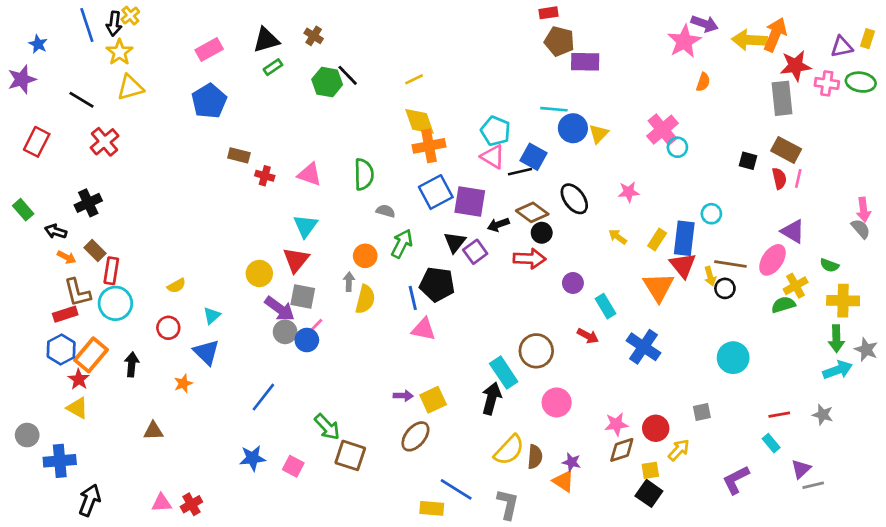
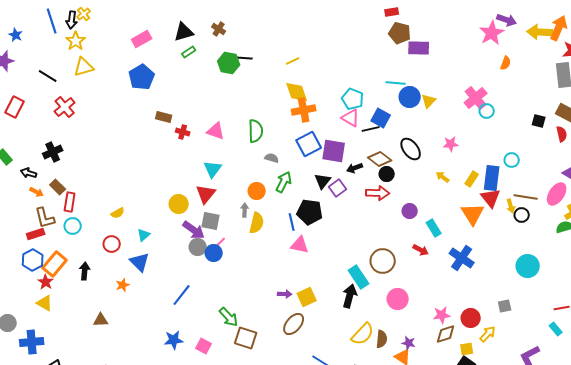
black line: (348, 75) -> (244, 58), turned -42
cyan circle: (115, 303) -> (73, 226), size x0.7

